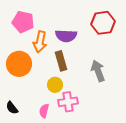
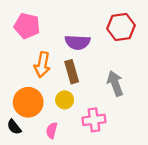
orange arrow: (40, 42) -> (42, 65), moved
orange circle: (19, 64) -> (28, 102), moved
pink cross: (68, 102) -> (94, 120), moved

